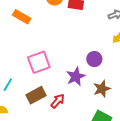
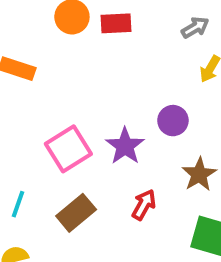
purple star: (76, 77) -> (125, 146), moved
red arrow: (58, 101) -> (144, 205), moved

